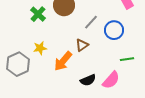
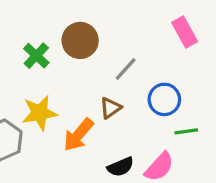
blue circle: (114, 30) -> (164, 99), moved
yellow star: (40, 48) -> (40, 113), size x1.5

